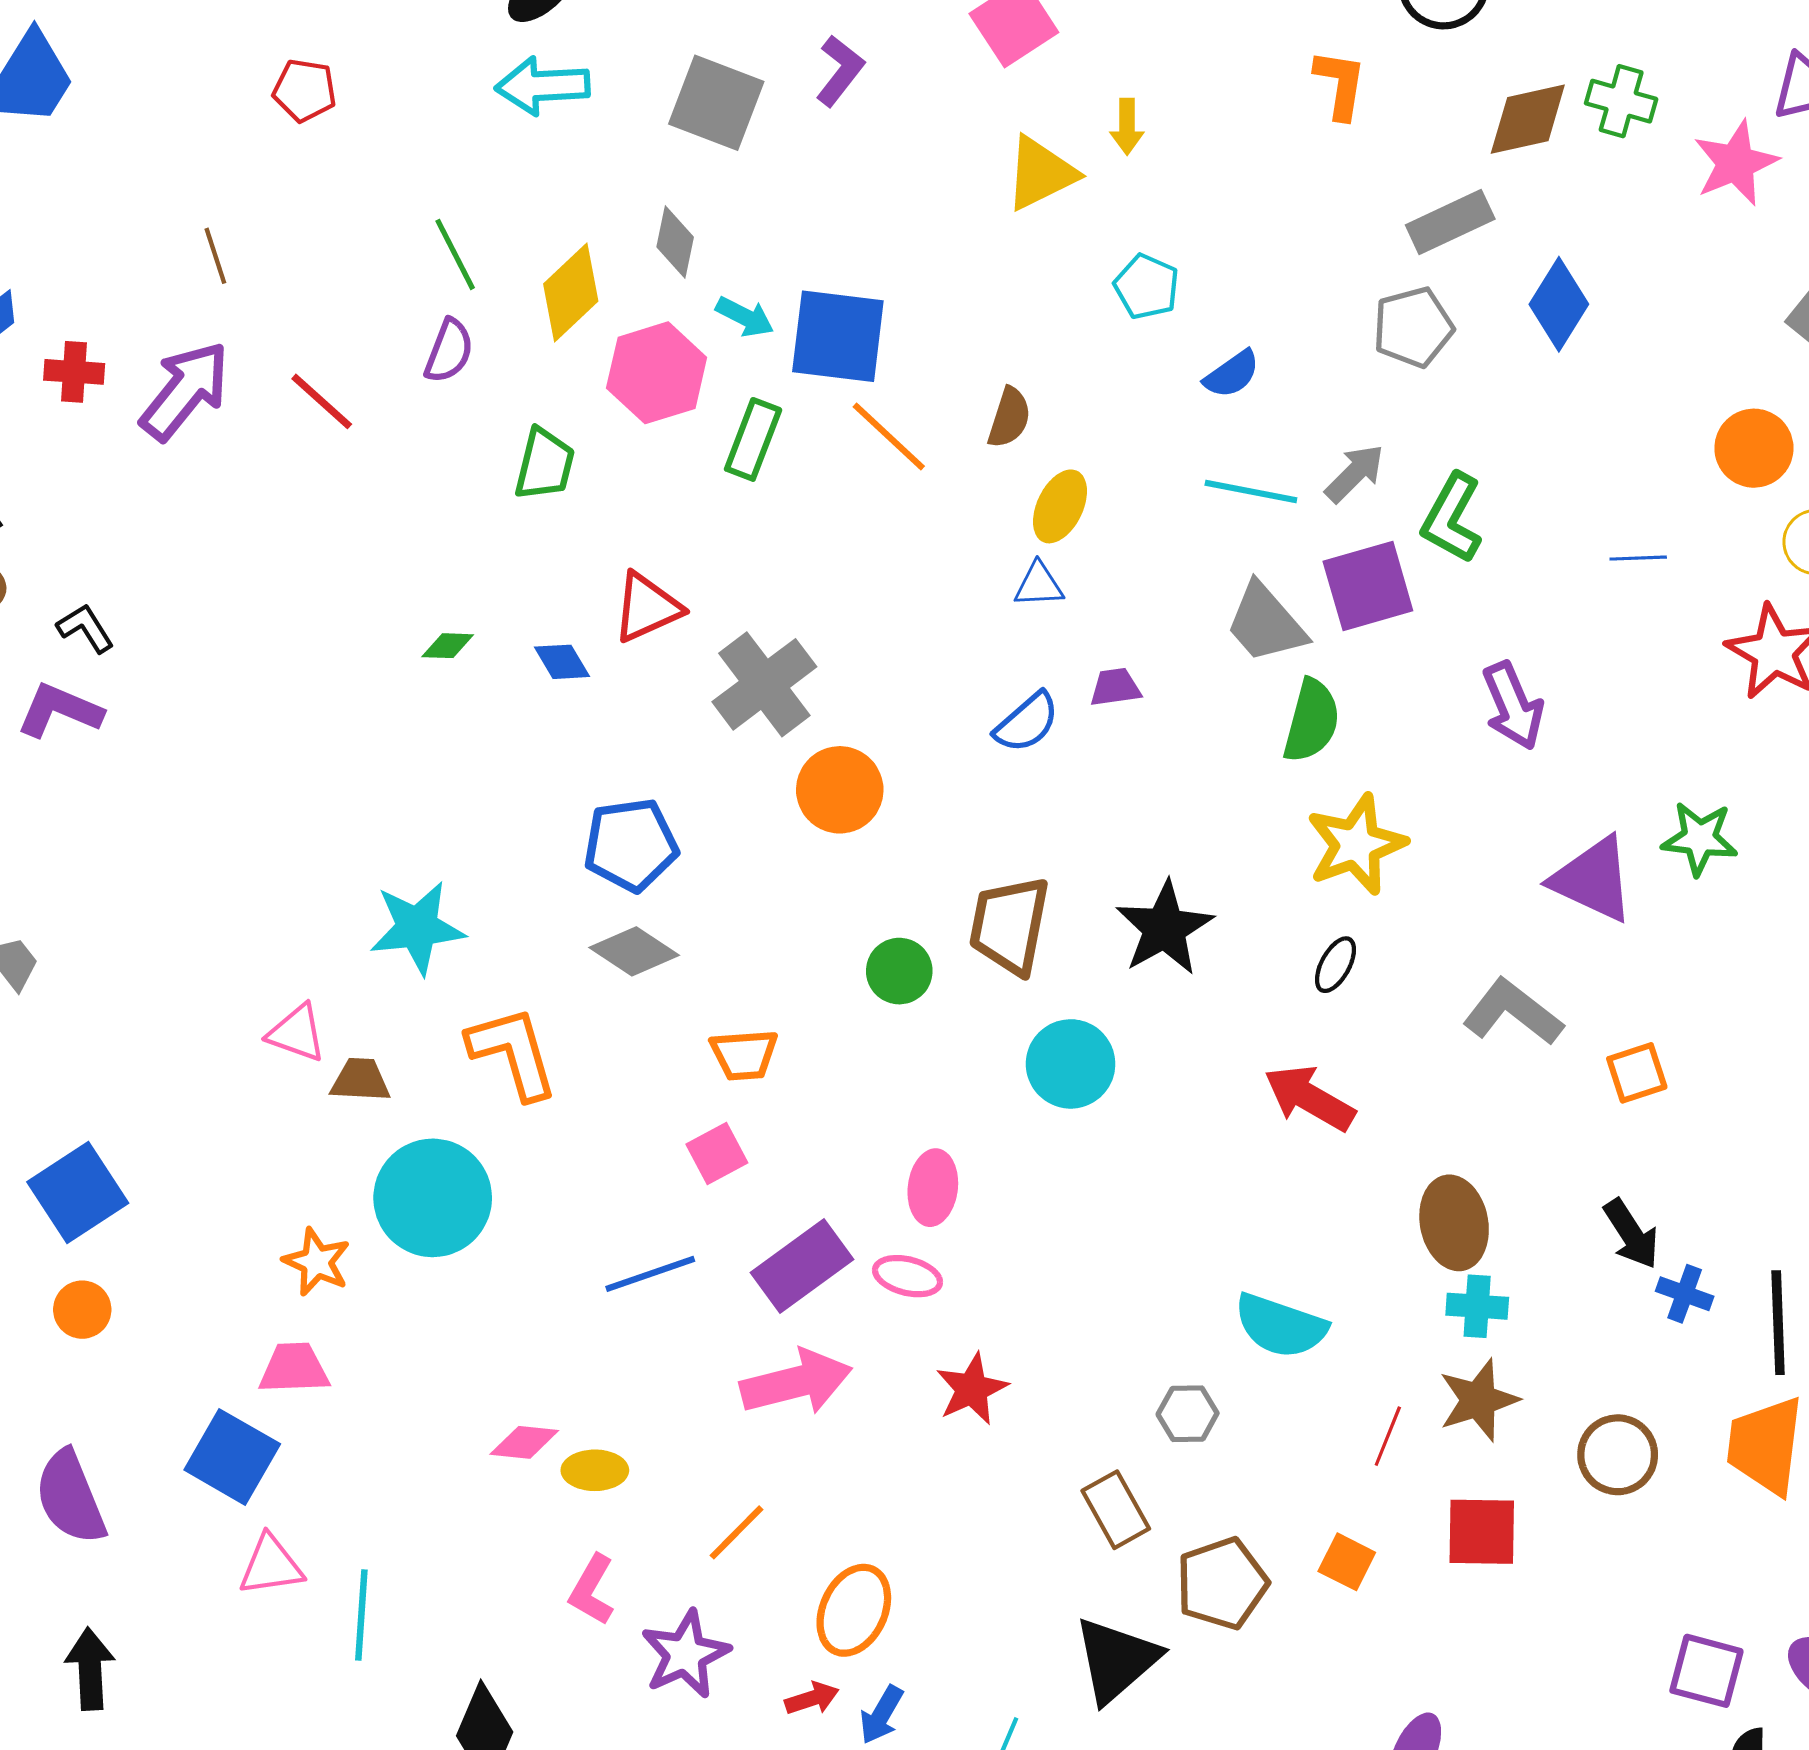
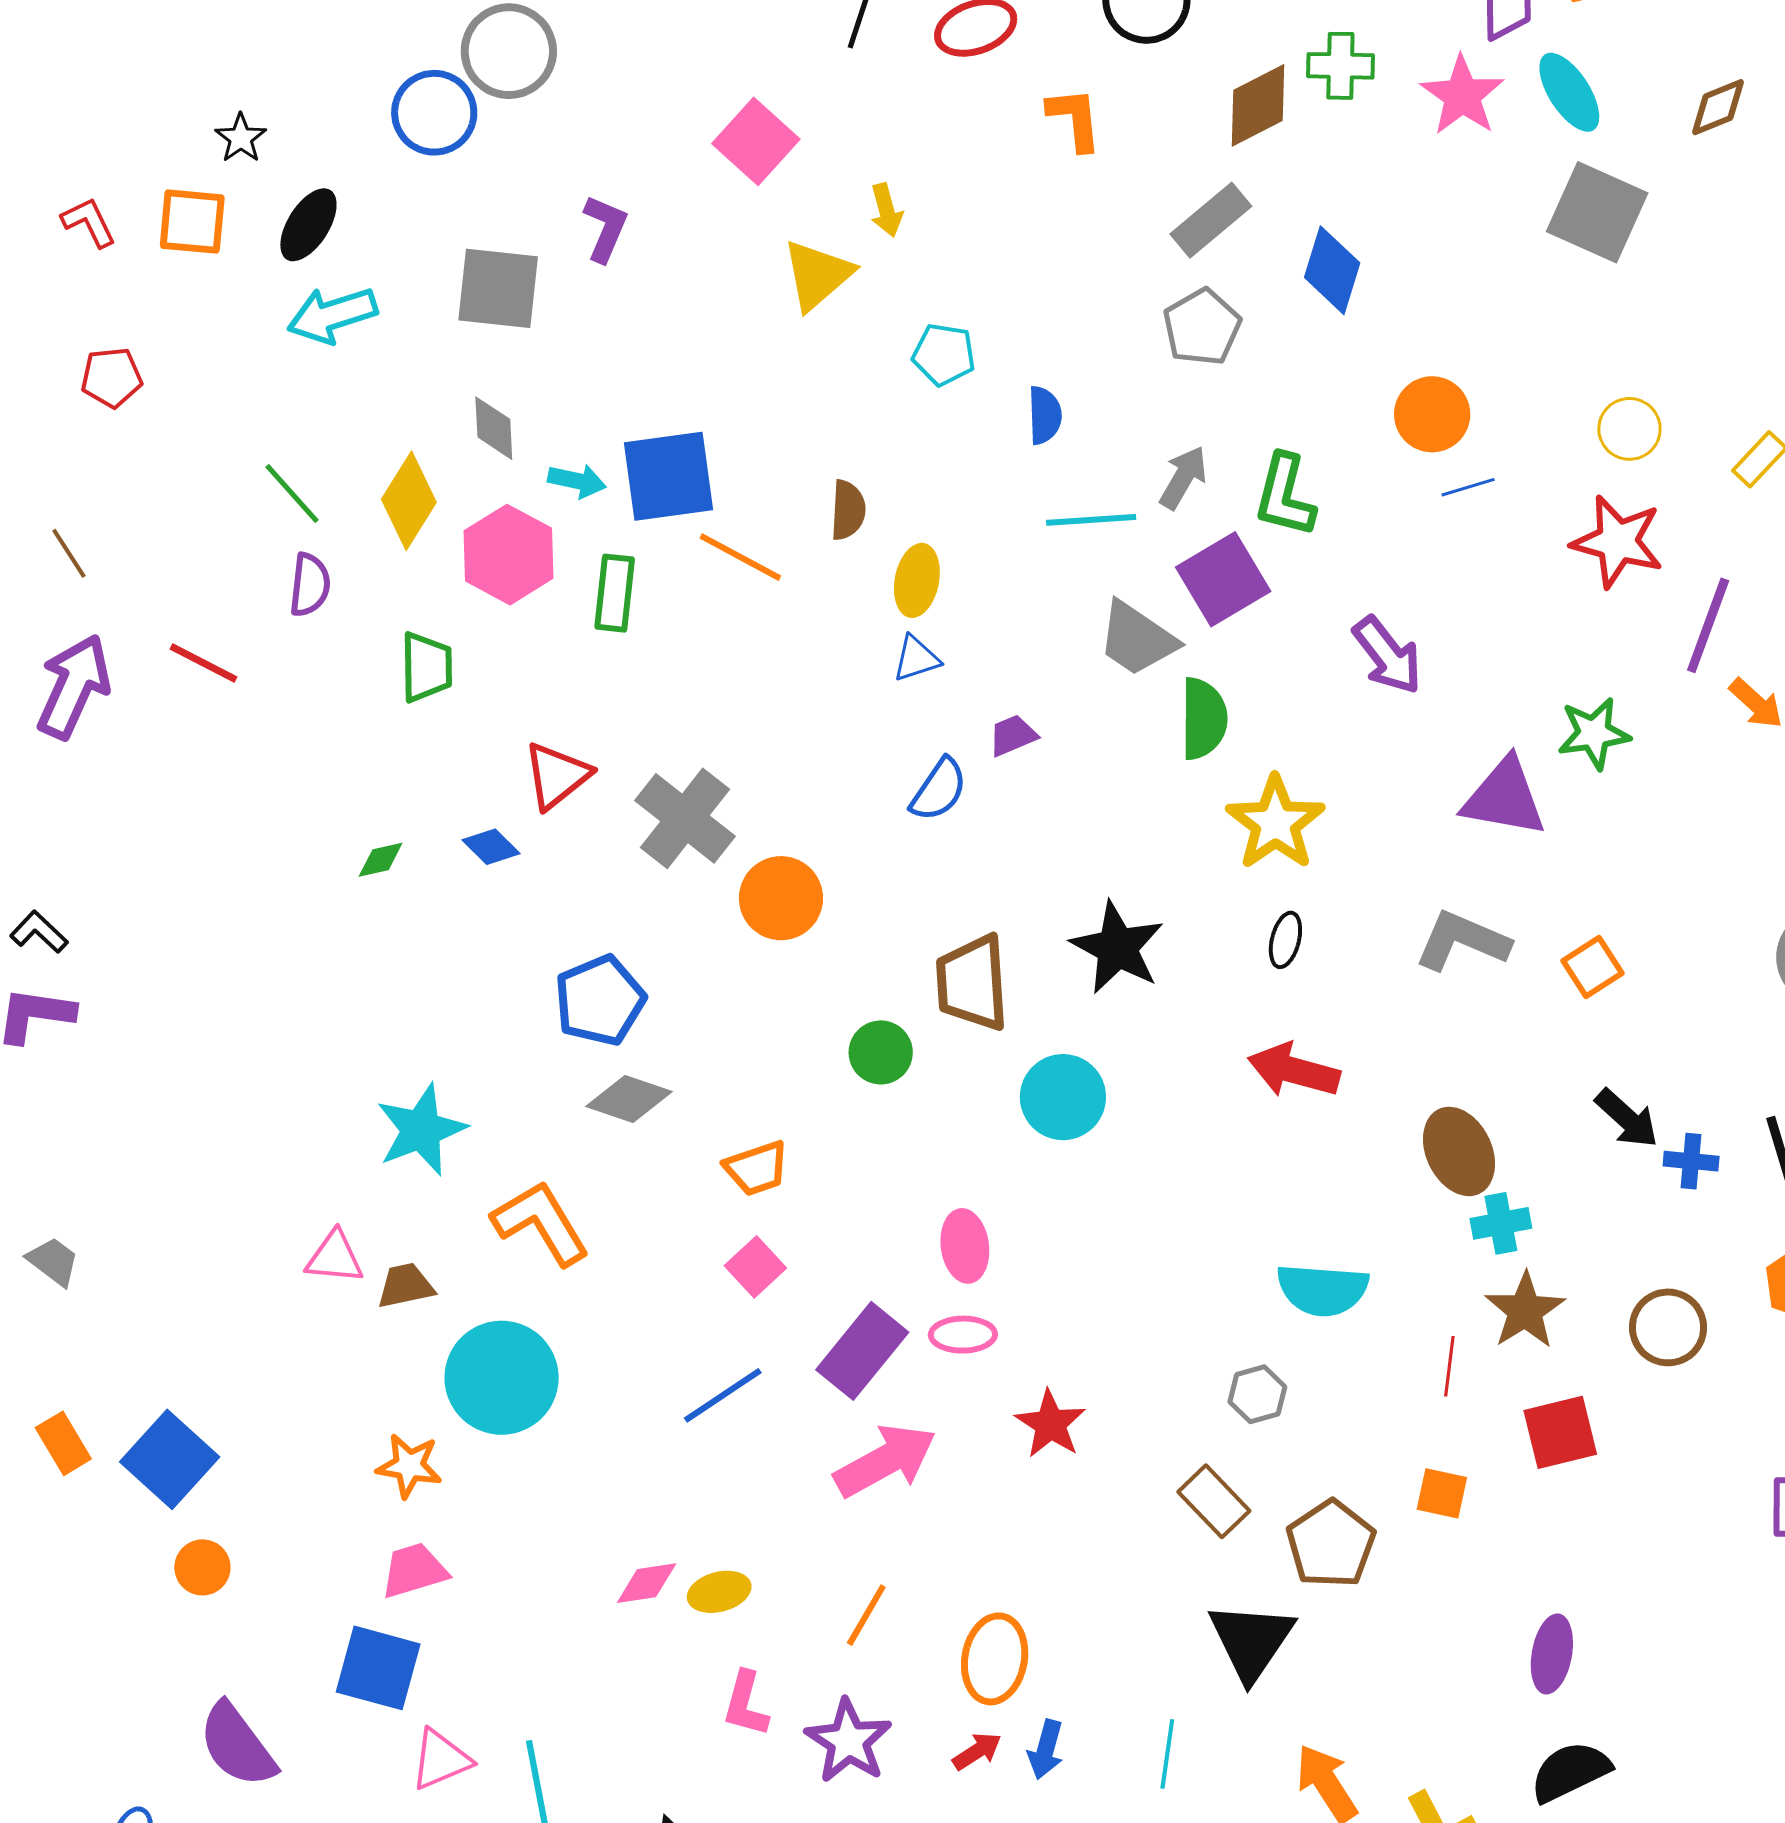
blue semicircle: (1232, 374) -> (1045, 415), turned -42
orange circle: (1754, 448) -> (1432, 414), moved

